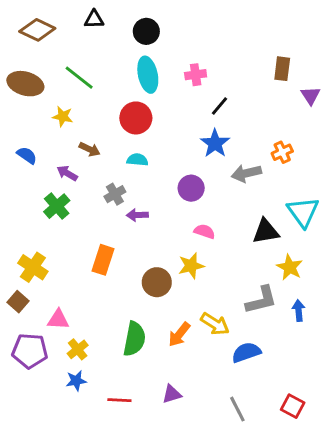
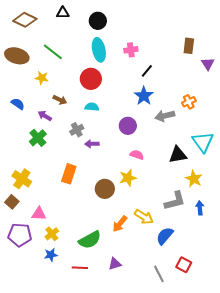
green semicircle: (134, 339) -> (90, 240), moved, turned 50
blue semicircle: (246, 352) -> (165, 236), turned -30
red square: (293, 406) -> (184, 265), moved

